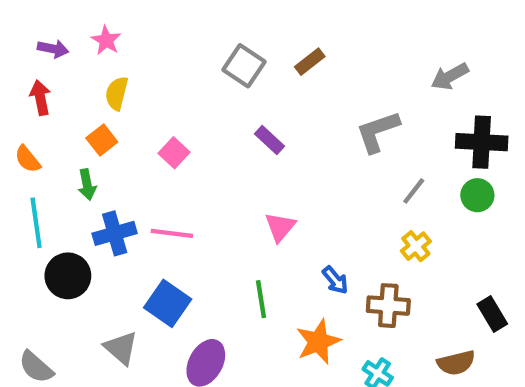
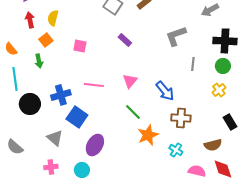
red arrow: (40, 98) -> (30, 20), moved
pink square: (174, 153) -> (80, 46), turned -32
gray line: (414, 191) -> (193, 64), turned -32
blue cross: (115, 233) -> (61, 95), moved
pink line: (172, 233) -> (94, 85), moved
yellow cross: (416, 246) -> (219, 90), moved
blue arrow: (335, 280) -> (165, 91), moved, size x1.5
green line: (261, 299) -> (133, 112), moved, turned -36

